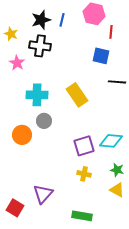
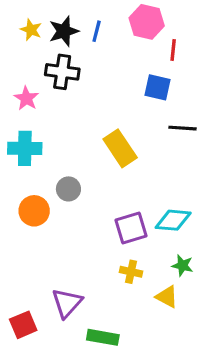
yellow star: (11, 34) -> (31, 30), moved
cyan cross: (37, 95) -> (25, 148), moved
yellow triangle: (117, 190) -> (167, 297), moved
red square: (15, 208) -> (23, 325), turned 36
green rectangle: (82, 216) -> (103, 337), moved

